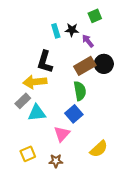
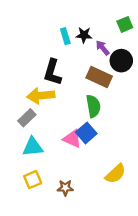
green square: (95, 16) -> (125, 24), moved
black circle: (104, 64) -> (121, 61), moved
brown rectangle: (85, 66) -> (99, 77), turned 55
cyan triangle: (37, 113) -> (33, 147), moved
pink triangle: (62, 134) -> (72, 139), moved, turned -48

